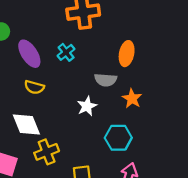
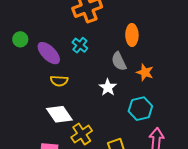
gray semicircle: (106, 80) -> (119, 61), turned 72

